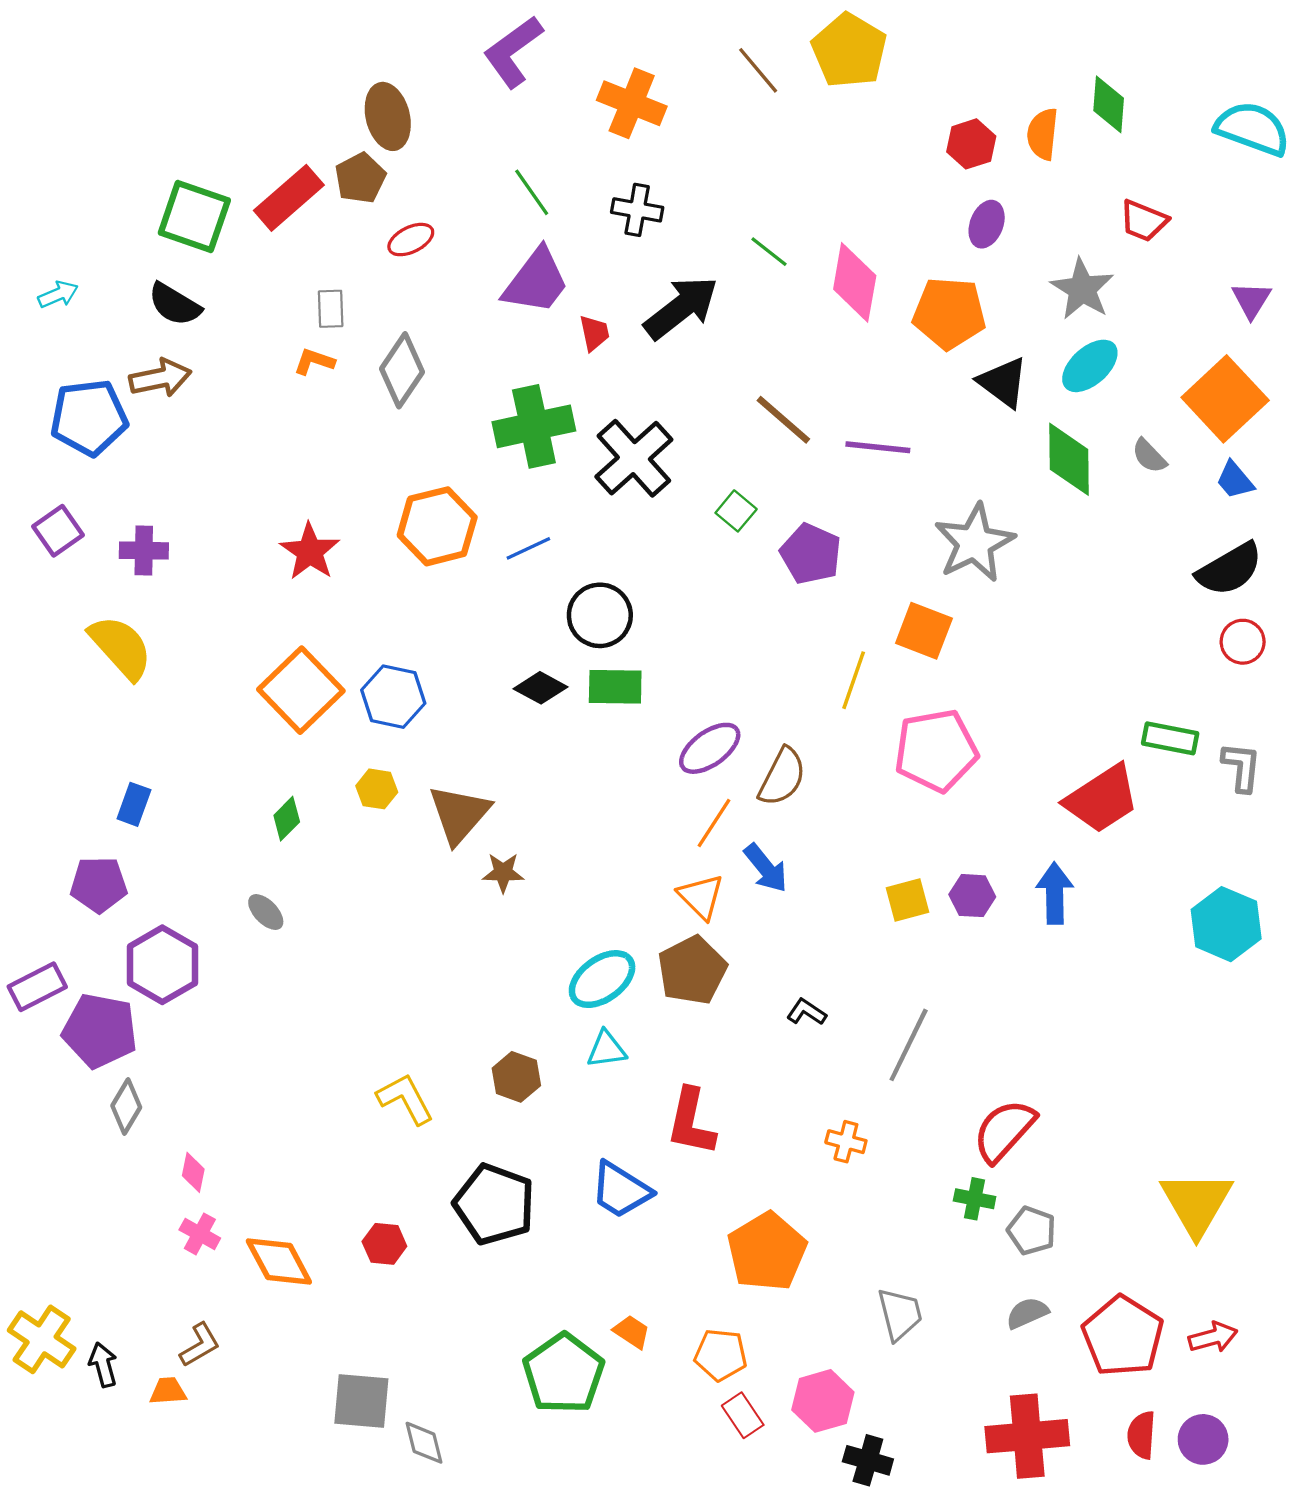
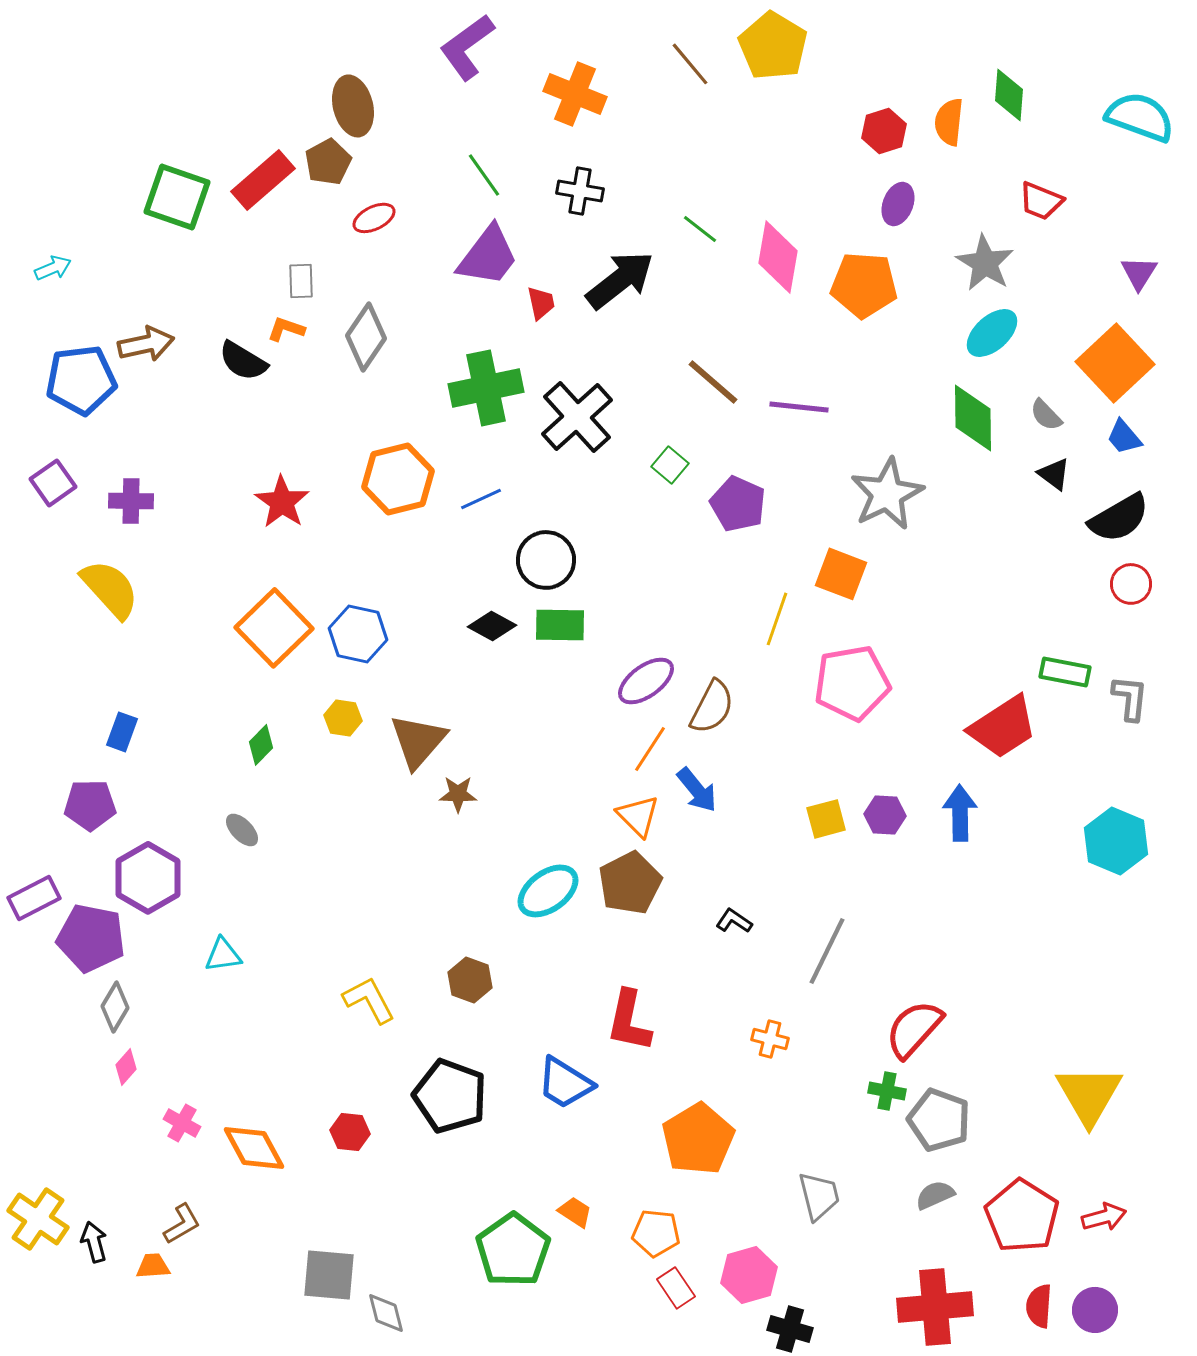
black semicircle: (175, 304) -> (243, 361), moved
black triangle: (1003, 382) -> (1054, 474), moved, size x0.7
cyan triangle: (606, 1049) -> (223, 955), moved
pink diamond: (193, 1172) -> (126, 1067), moved, turned 30
gray pentagon: (1032, 1231) -> (939, 1120), size x1.4

